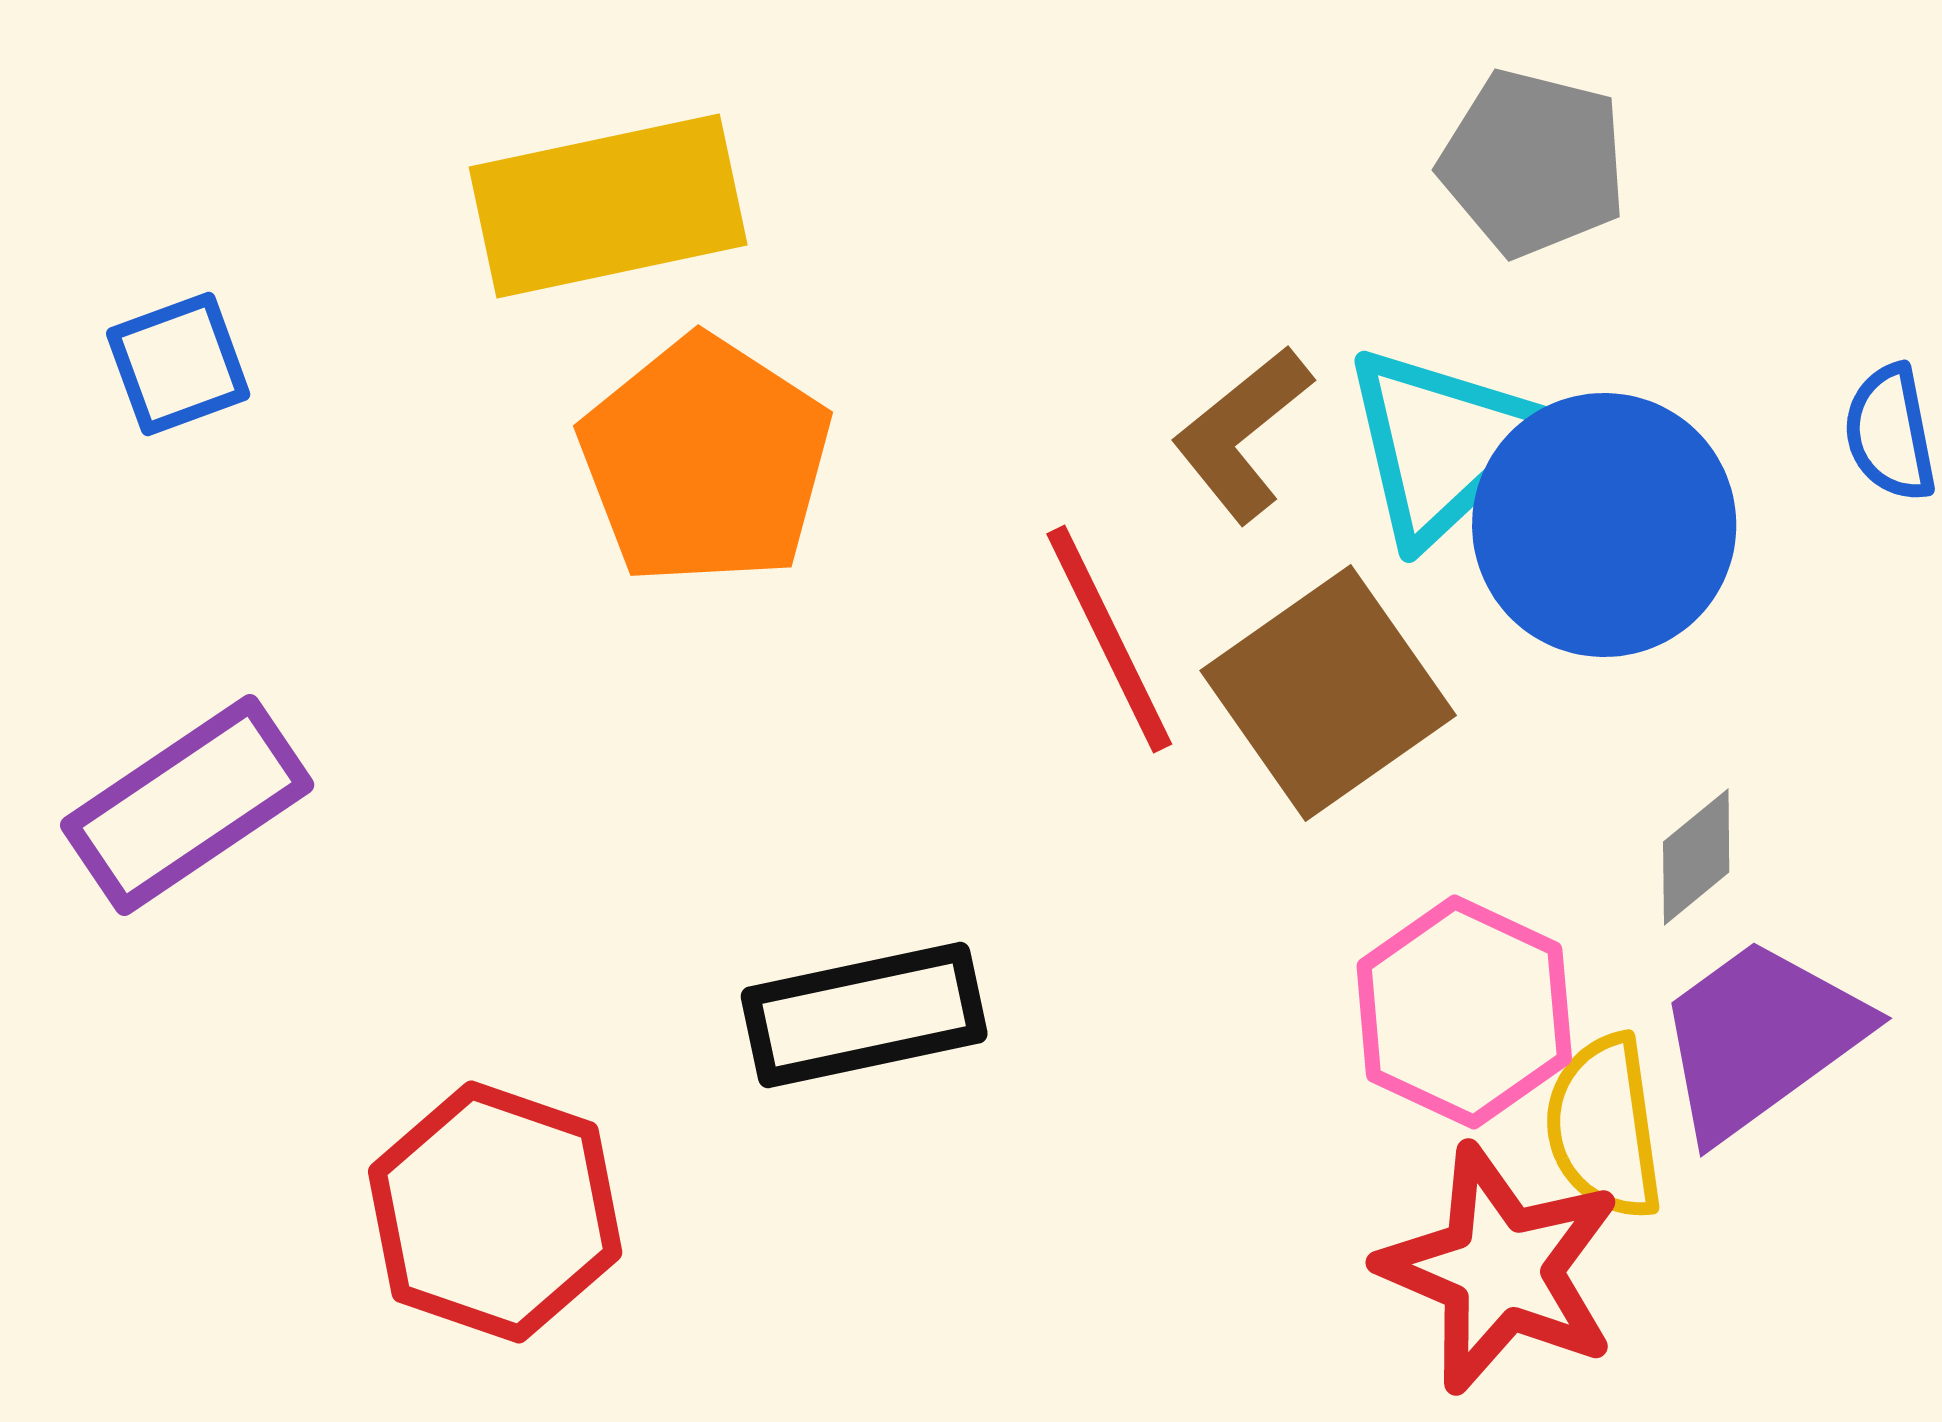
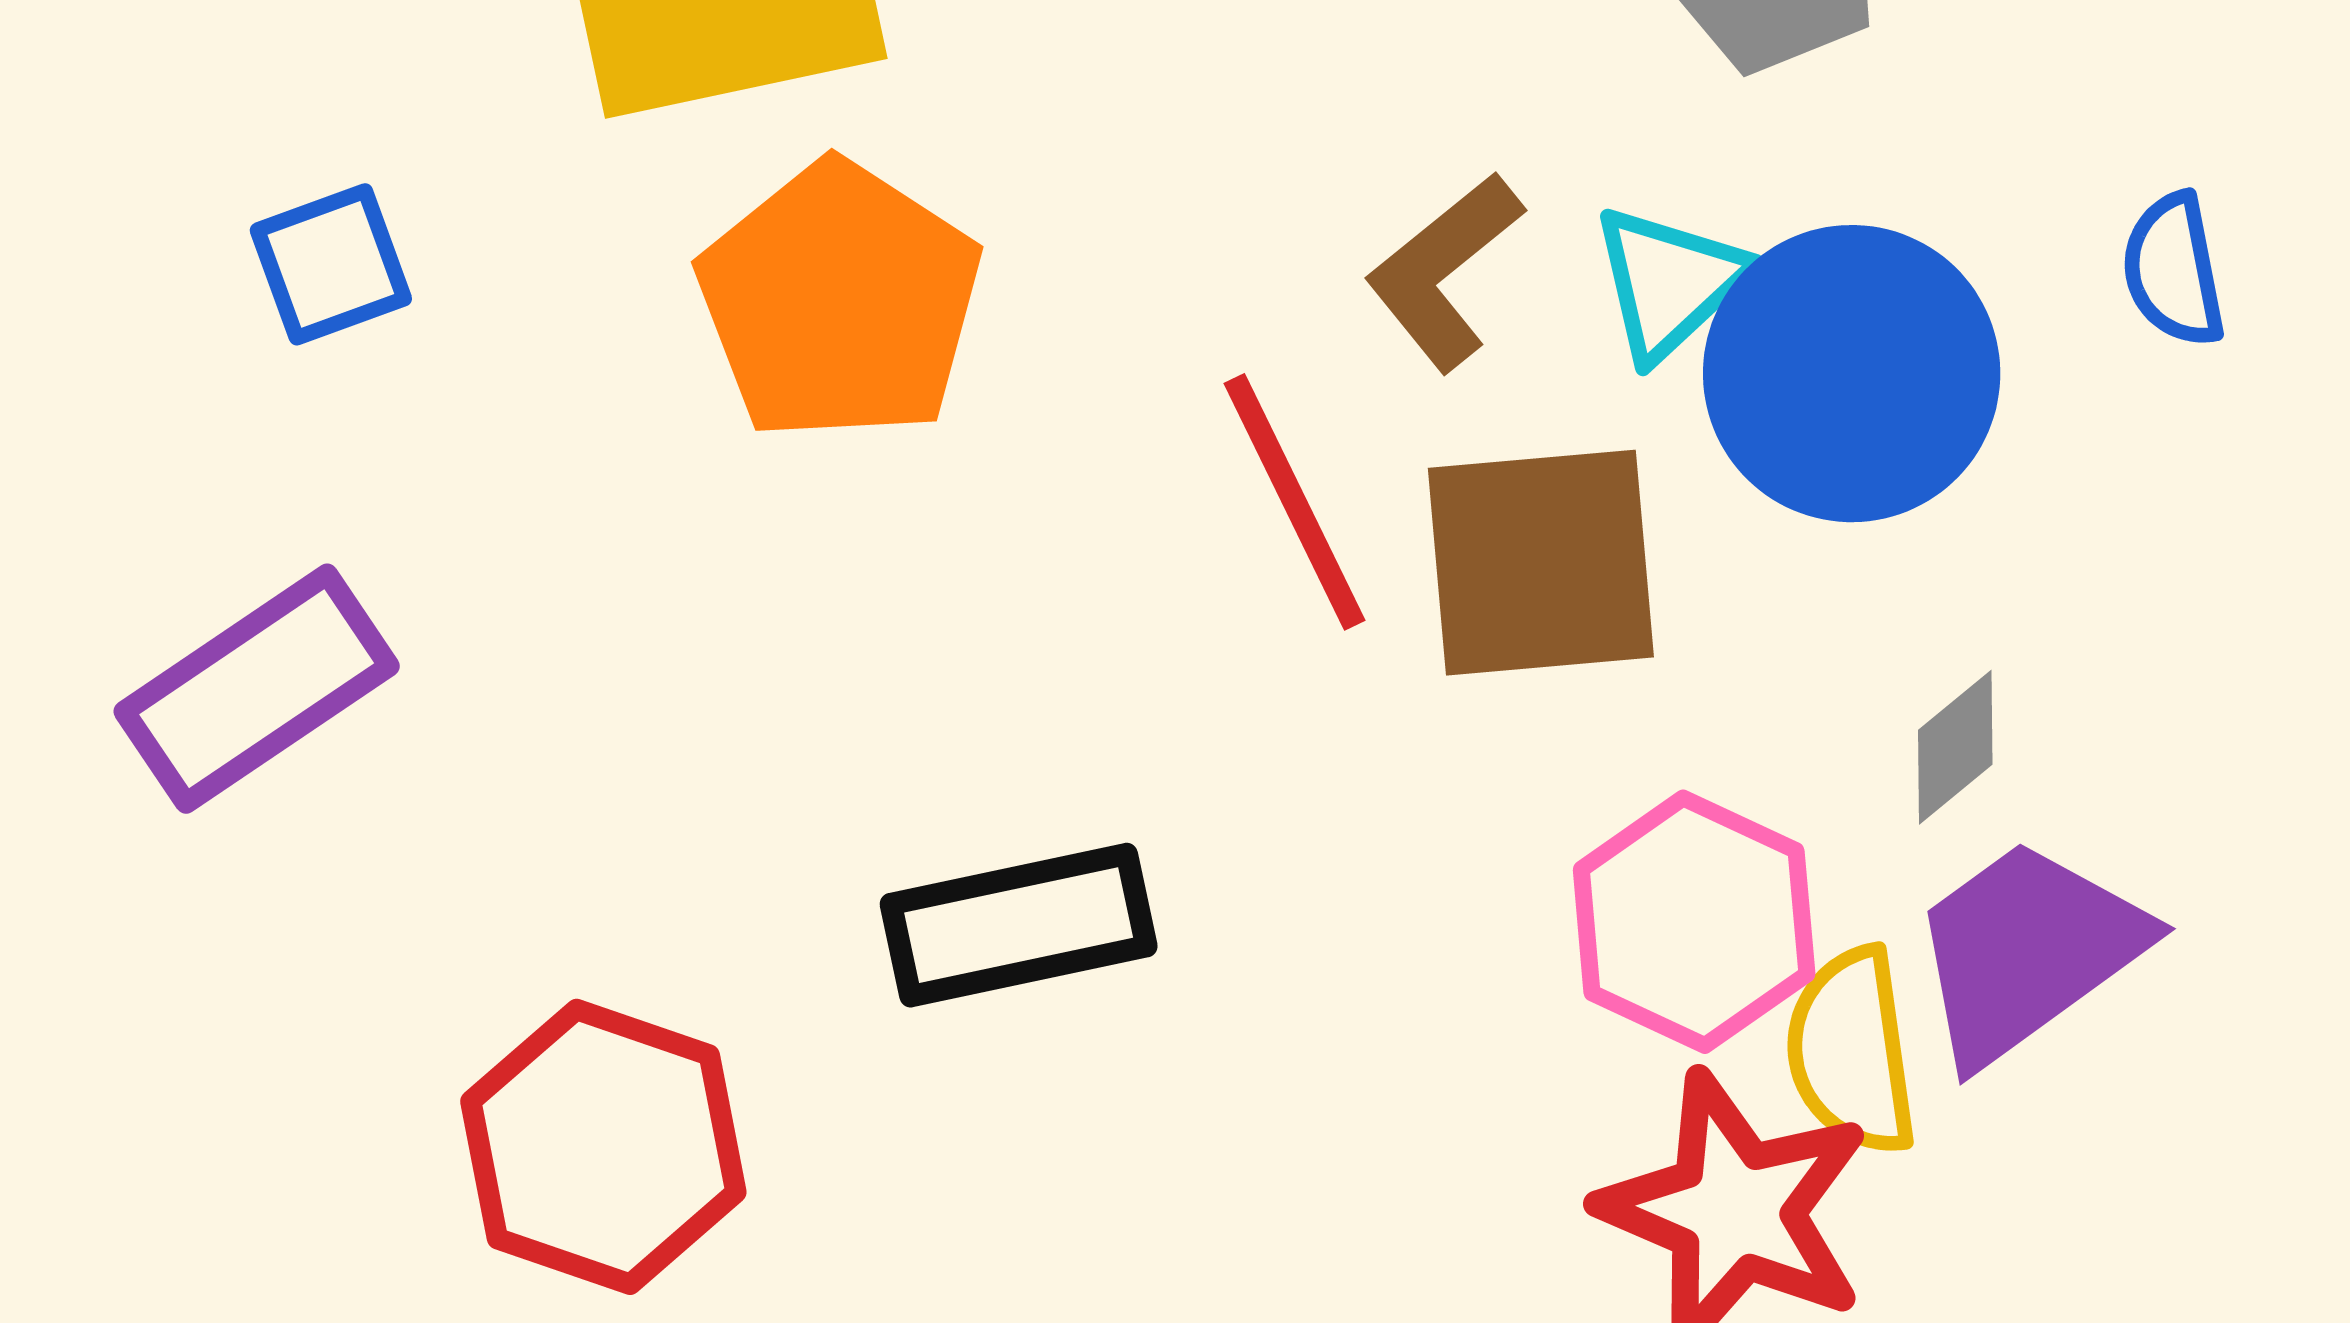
blue square: (178, 364) -> (331, 264), moved
cyan triangle: (1442, 444) -> (1669, 282), size x0.7
brown square: (1328, 693) -> (1541, 563), turned 30

